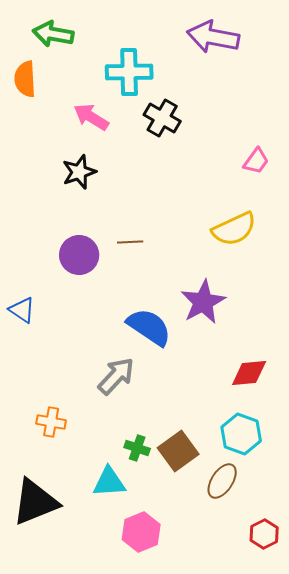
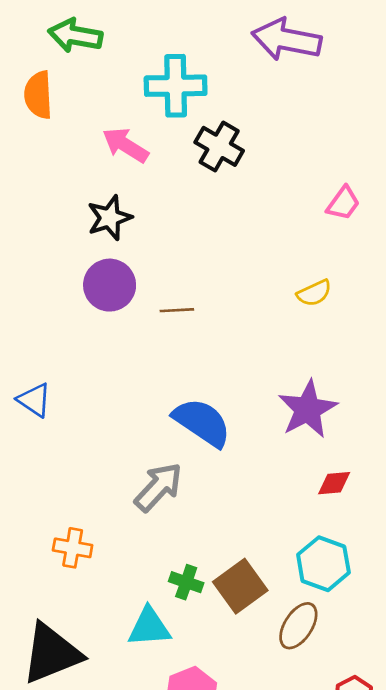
yellow semicircle: (234, 229) -> (314, 293), size x0.6
purple circle: (79, 255) -> (110, 285), moved
purple star: (203, 302) -> (308, 409), moved
red diamond: (249, 373) -> (334, 483), size x0.7

